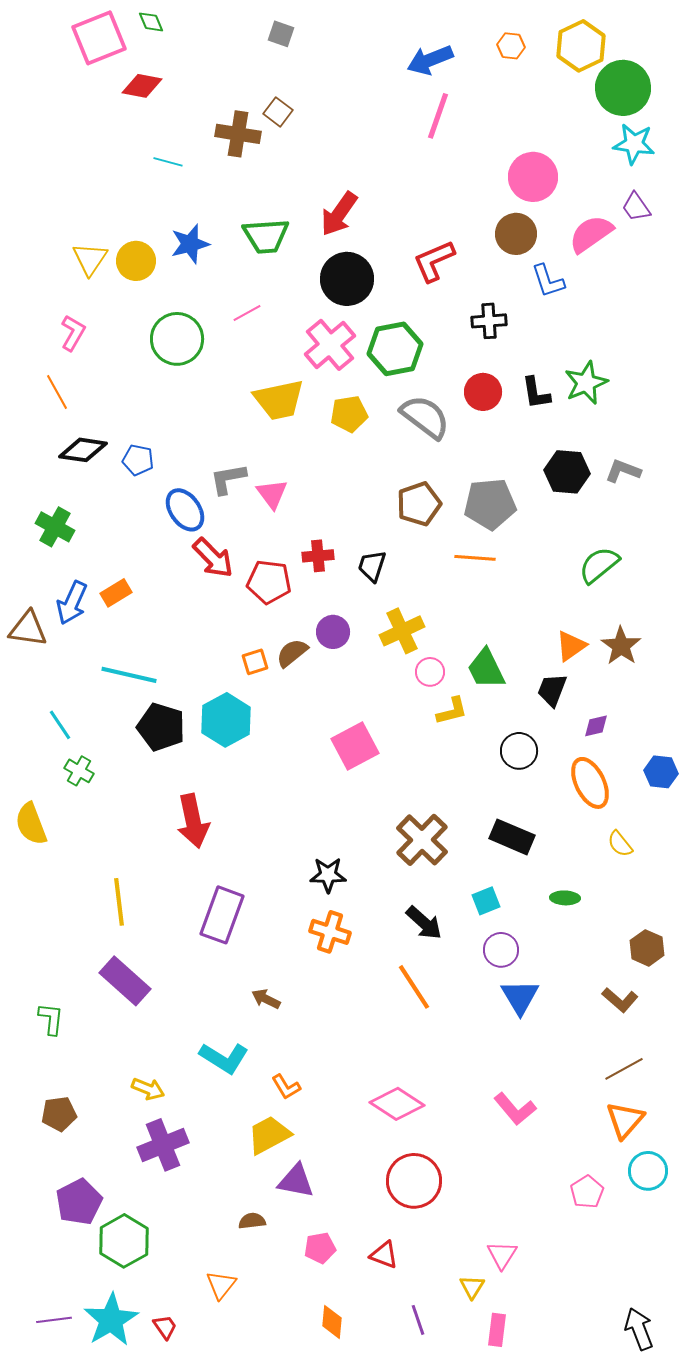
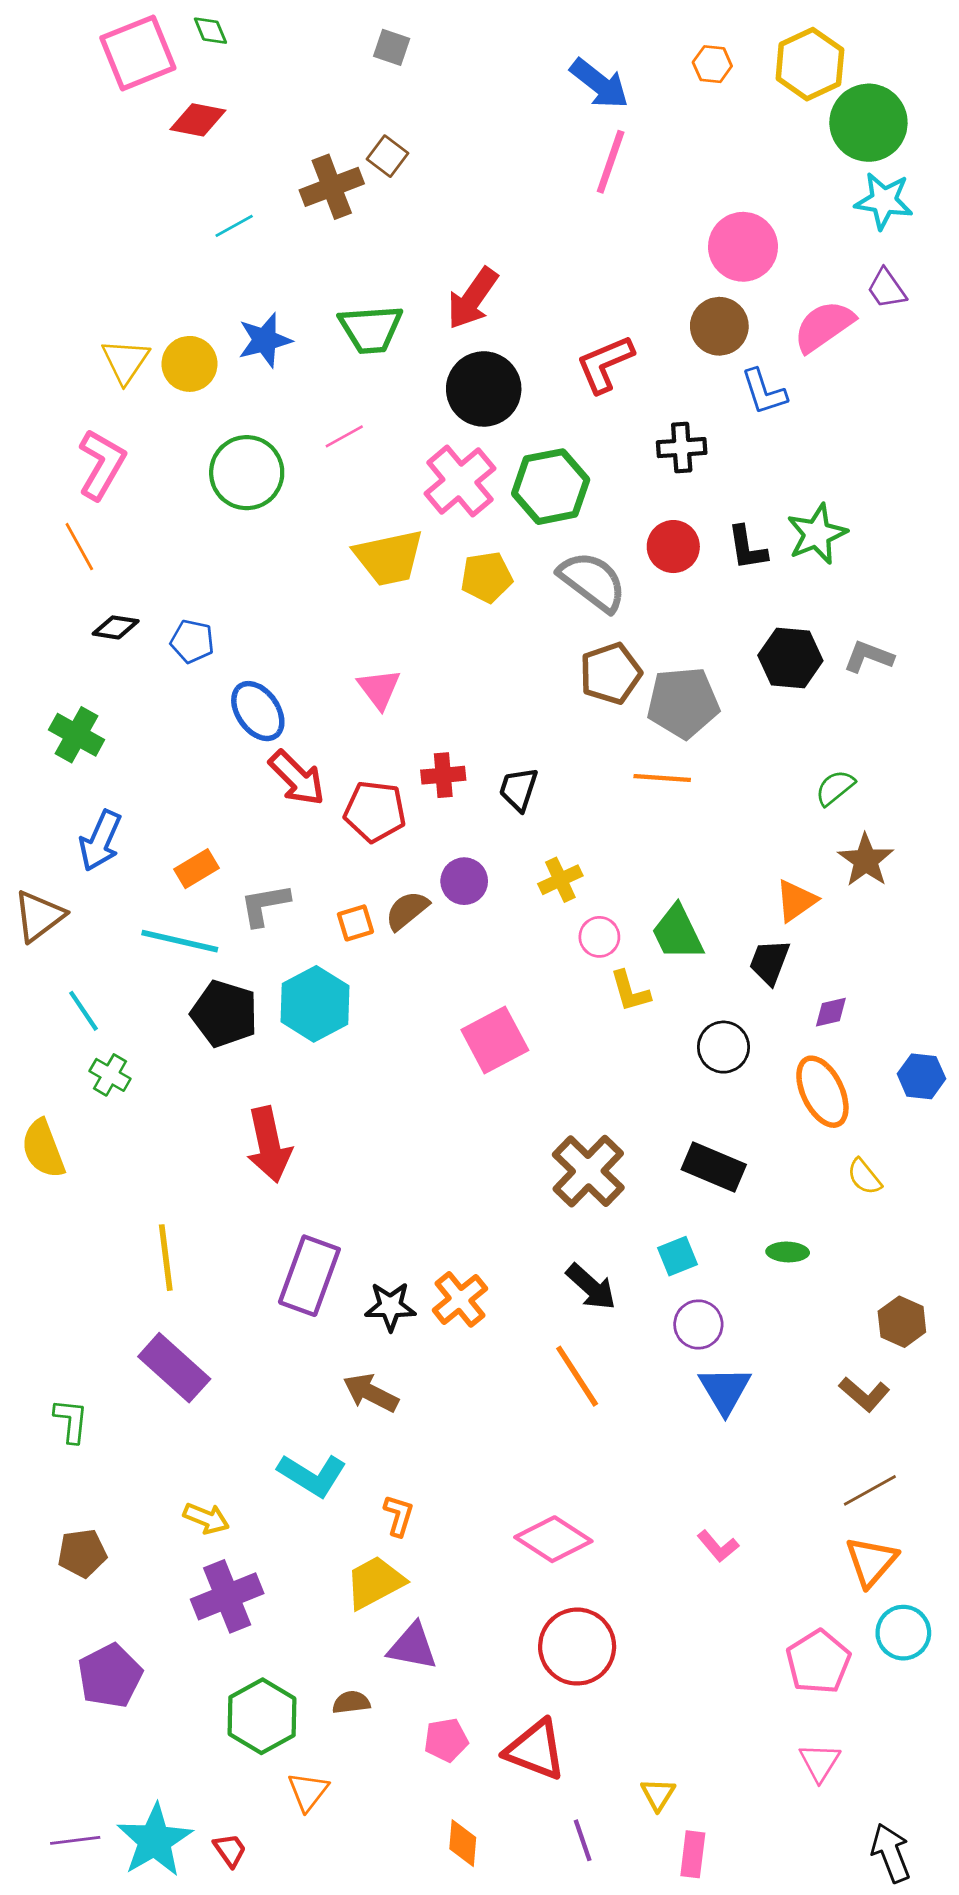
blue arrow: (430, 60) -> (599, 84), turned -120
brown cross: (238, 134) -> (332, 187), turned -30
cyan line: (168, 162) -> (234, 226), turned -44
pink L-shape: (73, 333) -> (102, 464), size x1.4
black diamond: (83, 450) -> (116, 627), size x0.7
gray L-shape: (228, 479) -> (265, 905), moved
brown pentagon: (419, 504) -> (611, 673), moved
green semicircle: (599, 565) -> (835, 788), size x0.7
orange rectangle: (116, 593) -> (196, 869), moved
brown triangle: (28, 629) -> (39, 916), moved, turned -45
yellow cross: (402, 631) -> (560, 880), size x0.7
brown star: (621, 646) -> (866, 860), moved
yellow L-shape: (452, 711) -> (630, 991), turned 88
black star: (328, 875) -> (390, 1306), moved
orange cross: (330, 932) -> (460, 1299), turned 33
brown arrow: (266, 999) -> (371, 1393), size x1.4
orange L-shape: (286, 1087) -> (399, 1515), turned -132
pink L-shape: (515, 1109) -> (718, 1546), size x0.7
pink pentagon: (587, 1192) -> (818, 1662), size x1.4
green hexagon: (124, 1241) -> (262, 1716), moved
red triangle: (384, 1255) -> (535, 1750), size x1.6
pink triangle: (502, 1255) -> (820, 1762), moved

